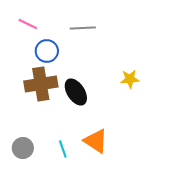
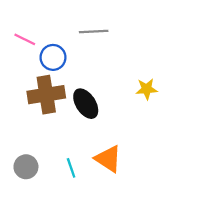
pink line: (28, 24) -> (25, 39), moved

